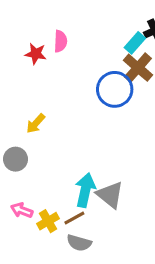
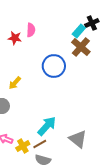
blue circle: (115, 89) -> (54, 66), moved
cyan arrow: (85, 190) -> (47, 126), turned 30
gray triangle: (110, 195) -> (78, 139), moved

